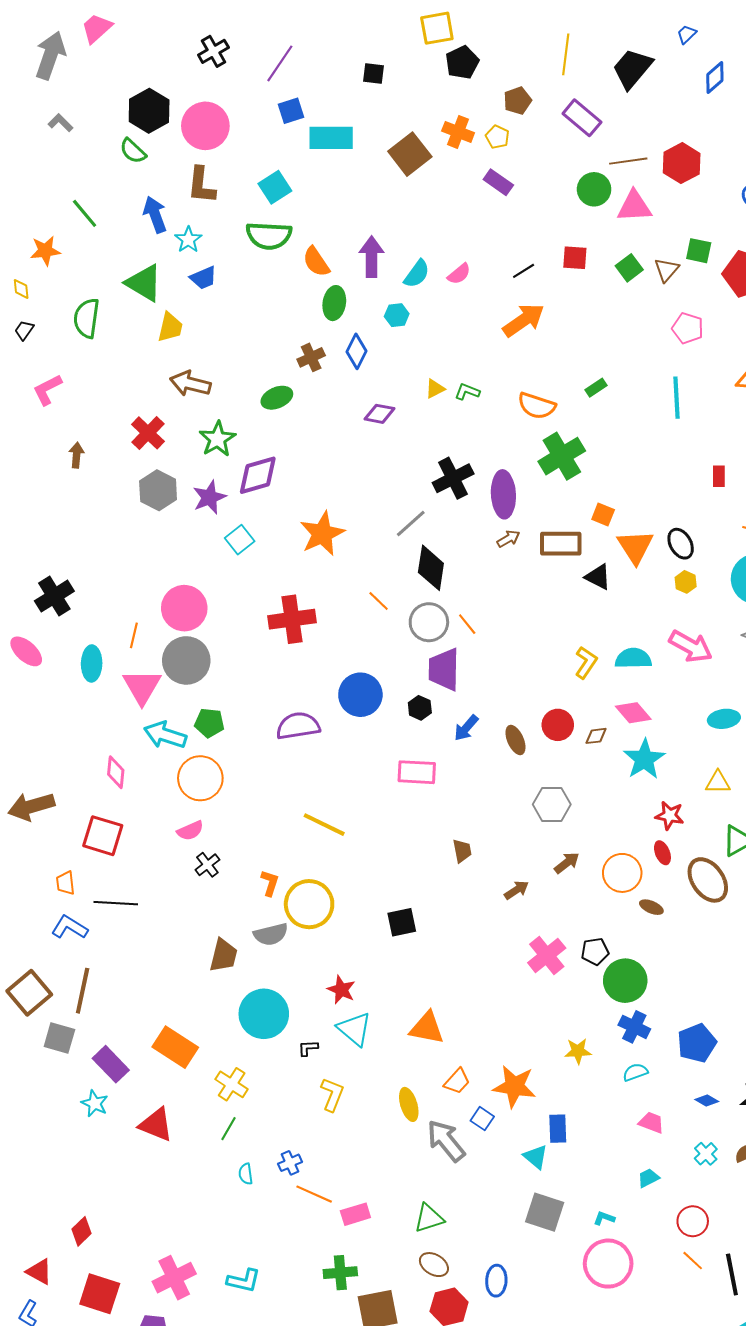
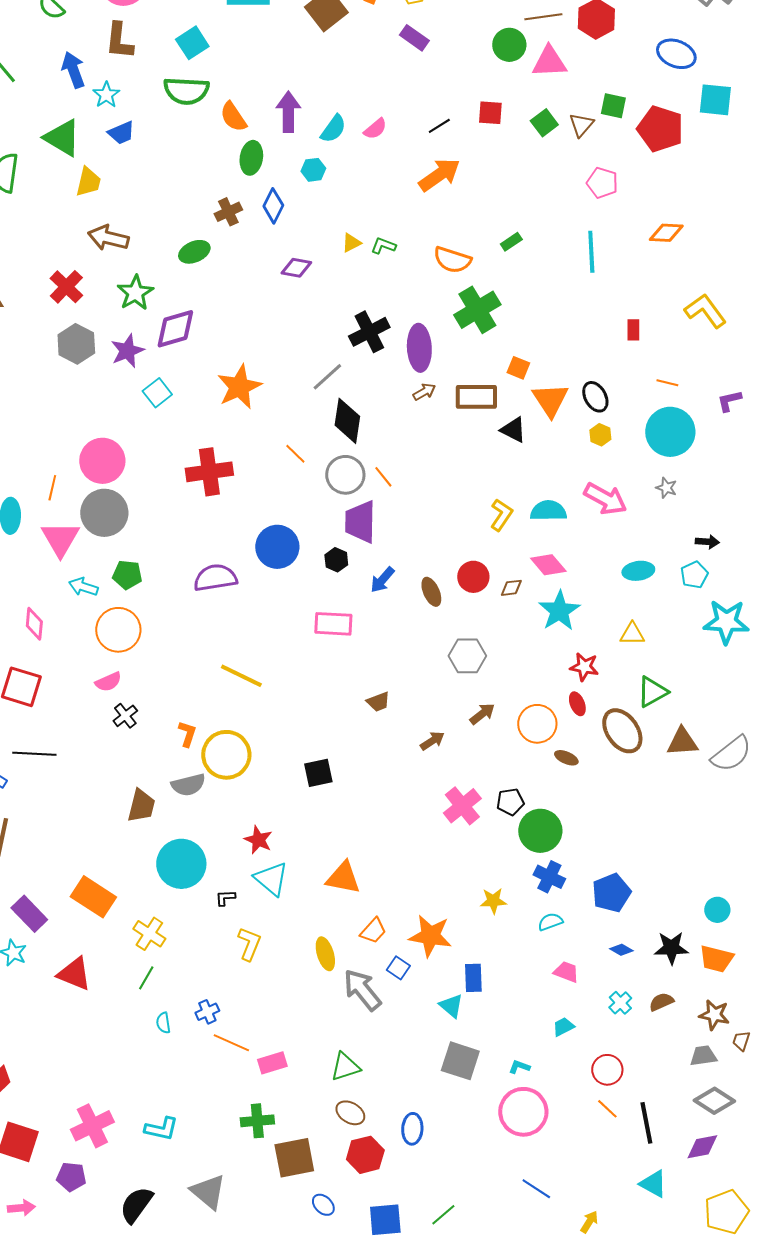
cyan arrow: (165, 735) -> (83, 587), size x0.7
brown trapezoid: (462, 851) -> (378, 702), turned 80

